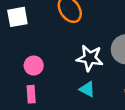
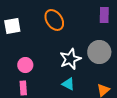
white star: (90, 58) -> (70, 59), turned -30

